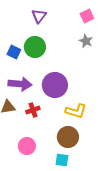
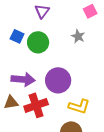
gray star: (86, 41) -> (78, 36), moved
blue square: (14, 52) -> (17, 36), moved
red cross: (33, 110) -> (36, 105), size x1.6

